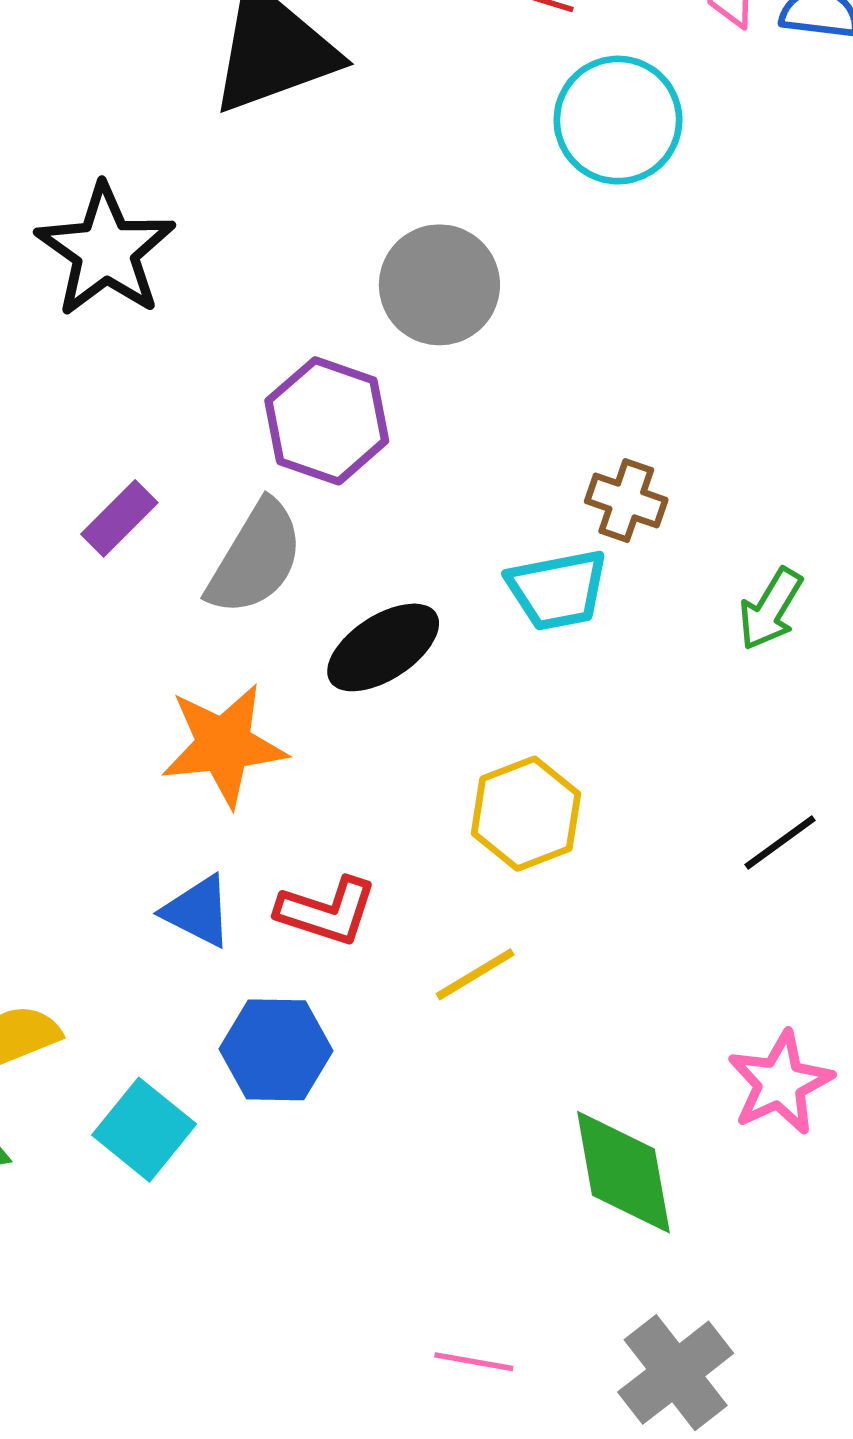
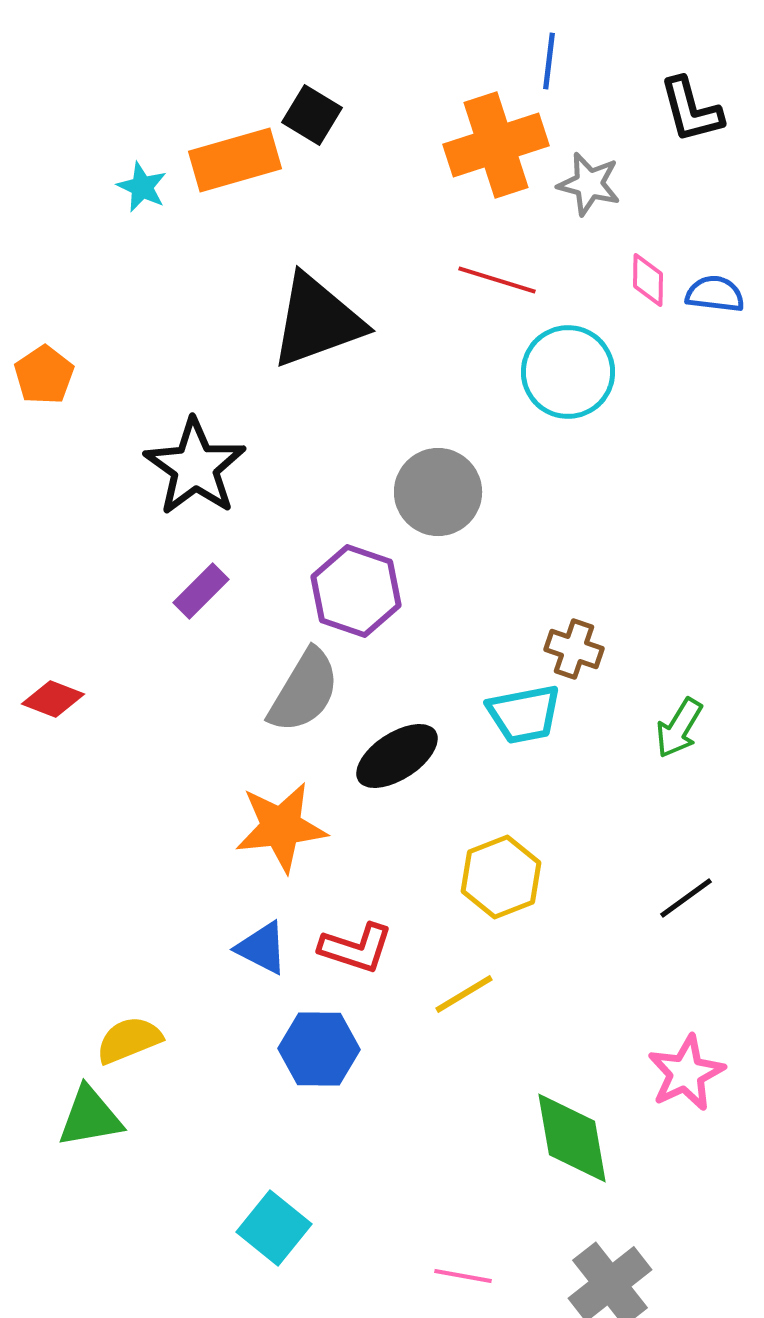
purple rectangle: (119, 518) -> (201, 591), moved
cyan square: (144, 1130) -> (274, 1228), moved

